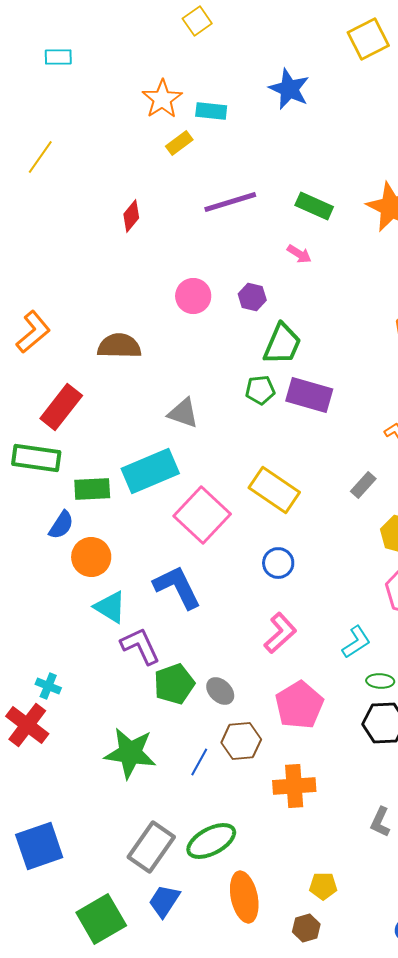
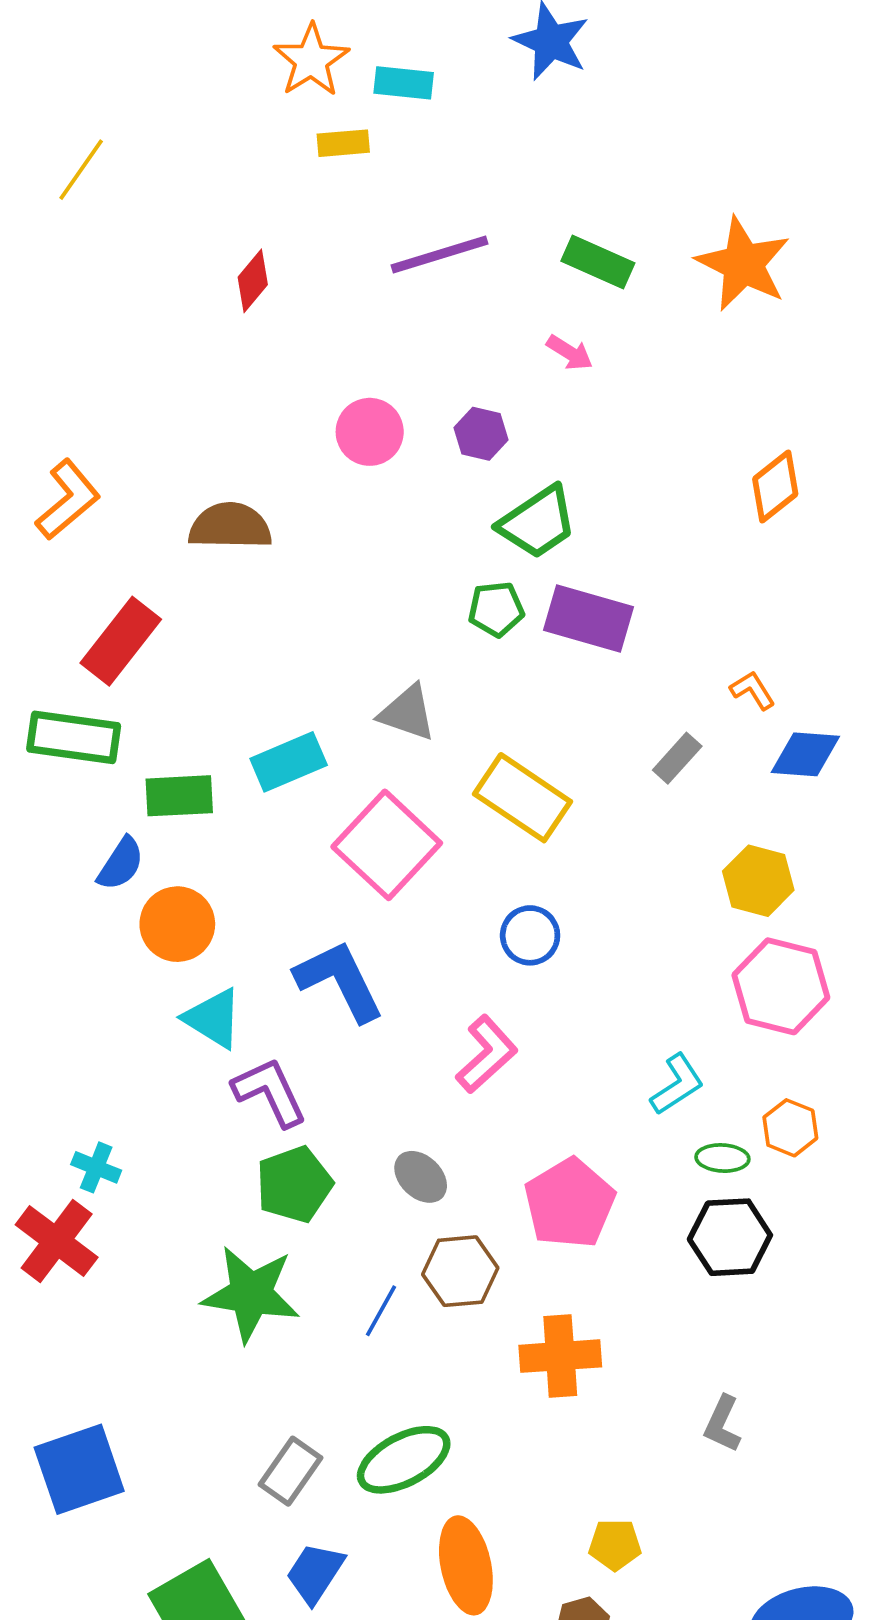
yellow rectangle: (179, 143) -> (343, 143), turned 32
green trapezoid: (282, 344) -> (538, 522), turned 33
gray triangle: (183, 413) -> (407, 713), moved
cyan rectangle: (150, 471) -> (289, 762), size x0.7
gray rectangle: (363, 485) -> (677, 758), moved
pink L-shape: (280, 633) -> (487, 1054), moved
green pentagon: (174, 684) -> (294, 1184), moved
gray rectangle: (151, 847) -> (290, 1471), size x0.7

